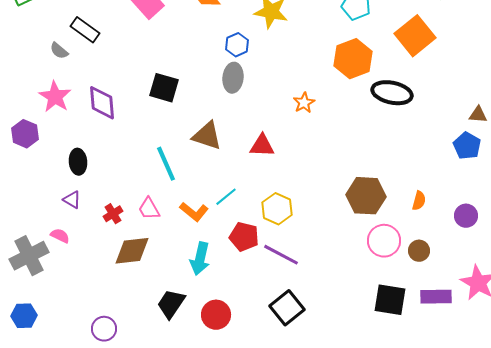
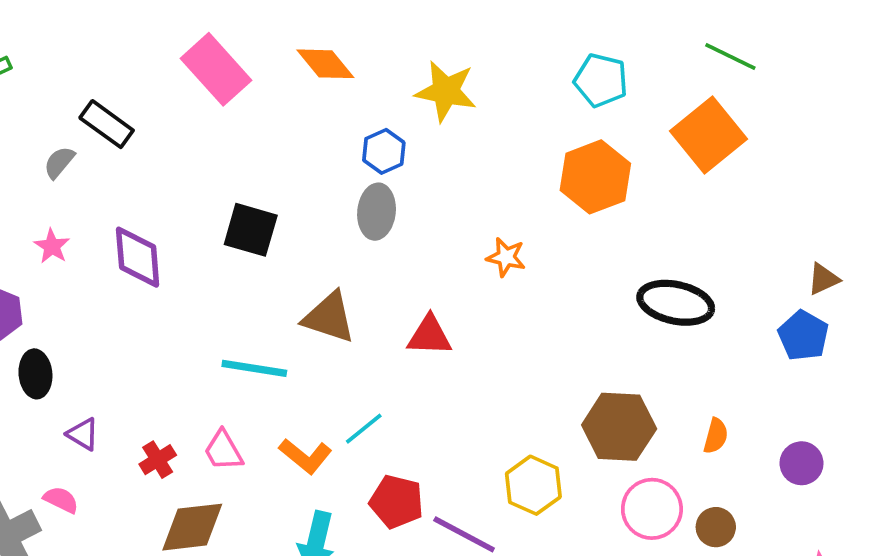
gray semicircle: (59, 51) -> (59, 162), turned 90
black ellipse: (392, 93) -> (676, 303), moved
pink star: (55, 97) -> (52, 246), size x0.6
orange star: (304, 103) -> (506, 257), turned -30
brown triangle: (478, 115) -> (823, 279), turned -30
black ellipse: (78, 162) -> (35, 374), moved
cyan line: (166, 164) -> (254, 368), turned -57
yellow hexagon: (277, 209) -> (533, 485), moved

